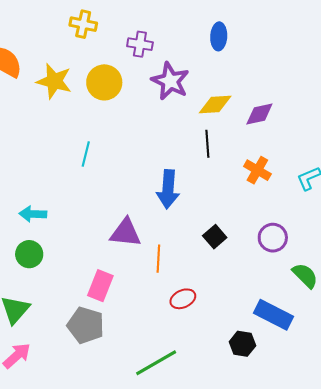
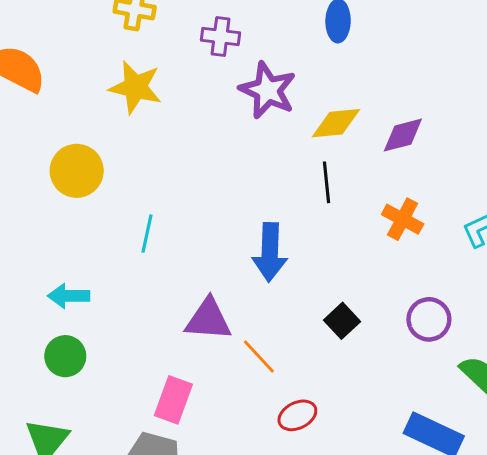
yellow star: (54, 81) -> (135, 87), moved
yellow circle: (104, 82) -> (77, 171), moved
cyan line: (86, 154) -> (147, 234), moved
orange line: (158, 259) -> (259, 356), turned -44

